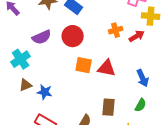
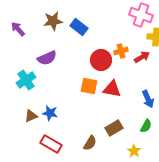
red circle: (73, 36) -> (101, 60), moved
brown triangle: (26, 85) -> (31, 116), moved
brown rectangle: (109, 107) -> (114, 128), turned 54

